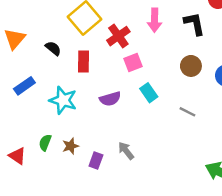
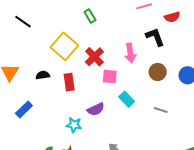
pink arrow: (155, 20) -> (130, 53), moved
black semicircle: (53, 48) -> (43, 75), turned -40
pink square: (133, 63) -> (110, 77), turned 35
cyan star: (63, 100) -> (74, 125), moved, size x0.7

